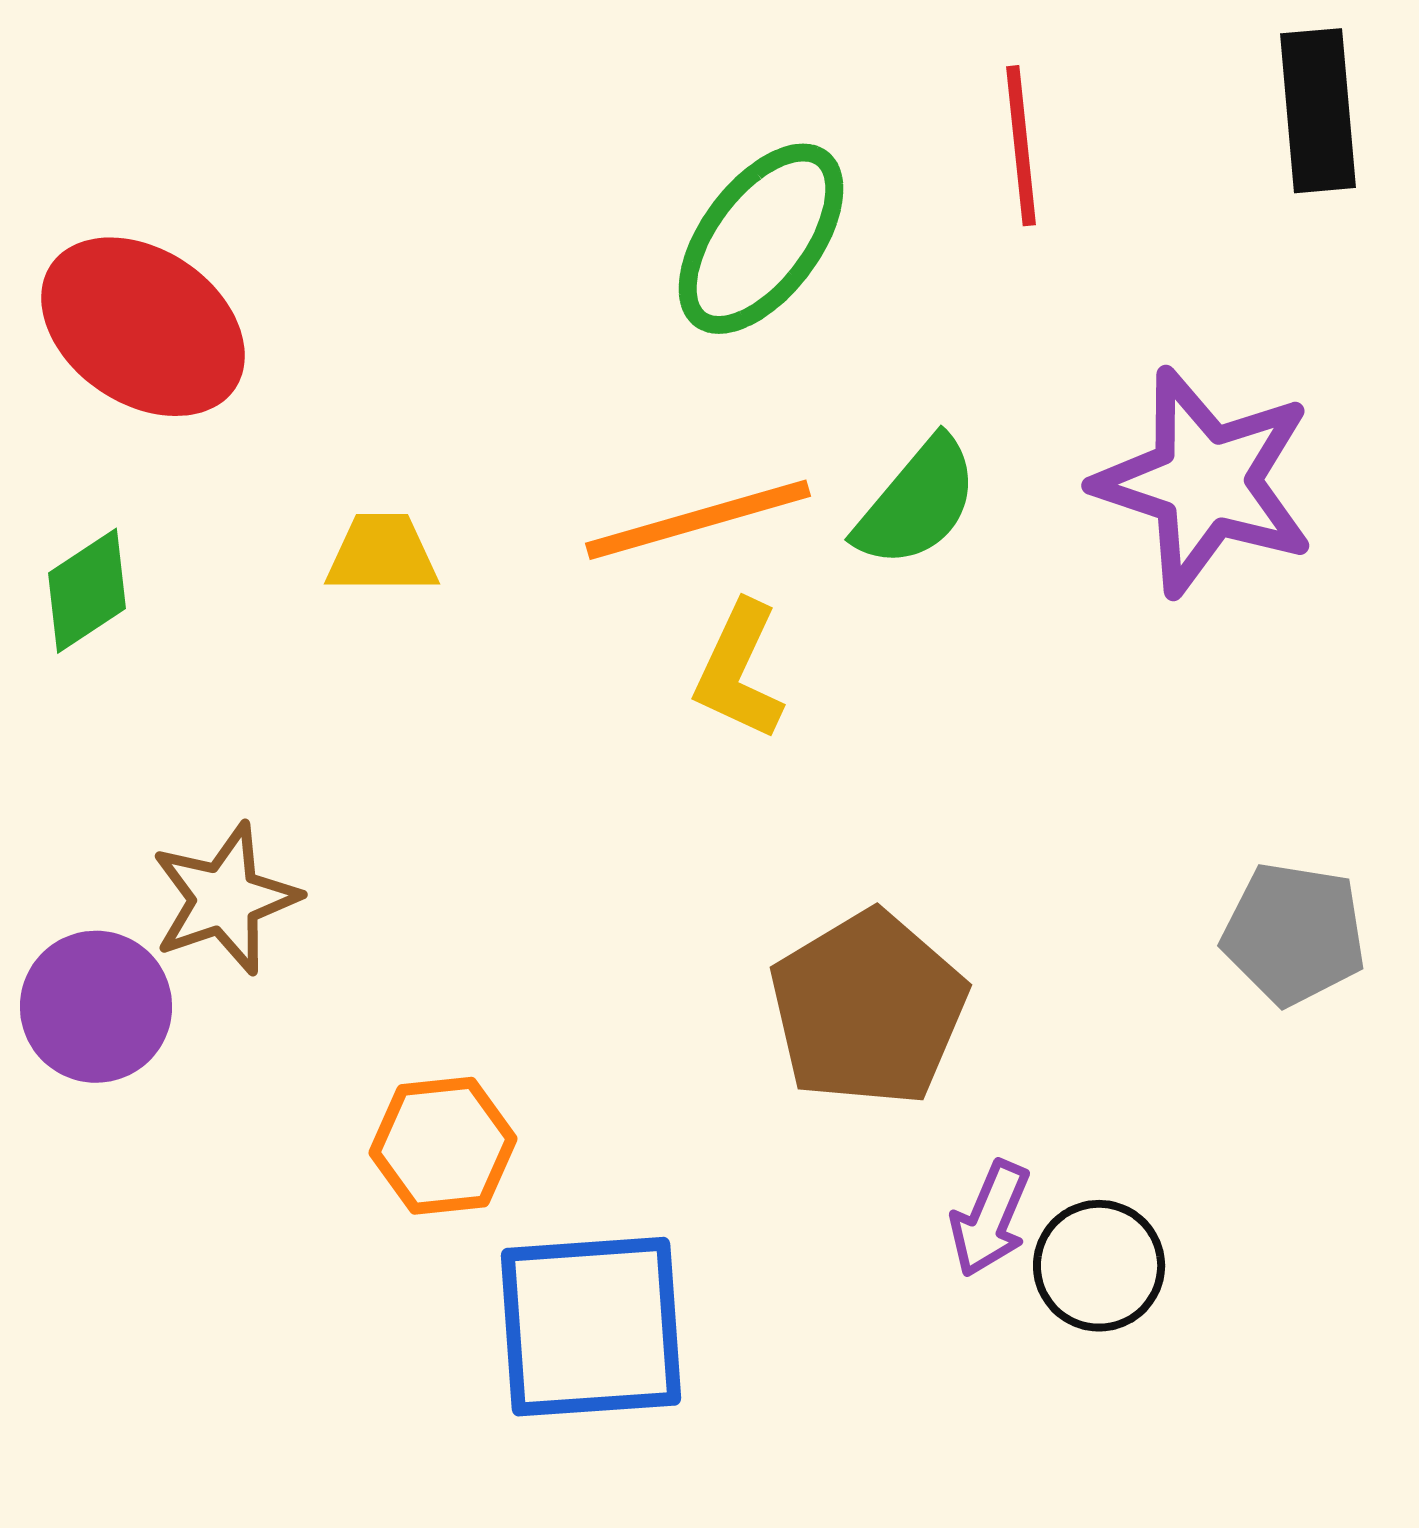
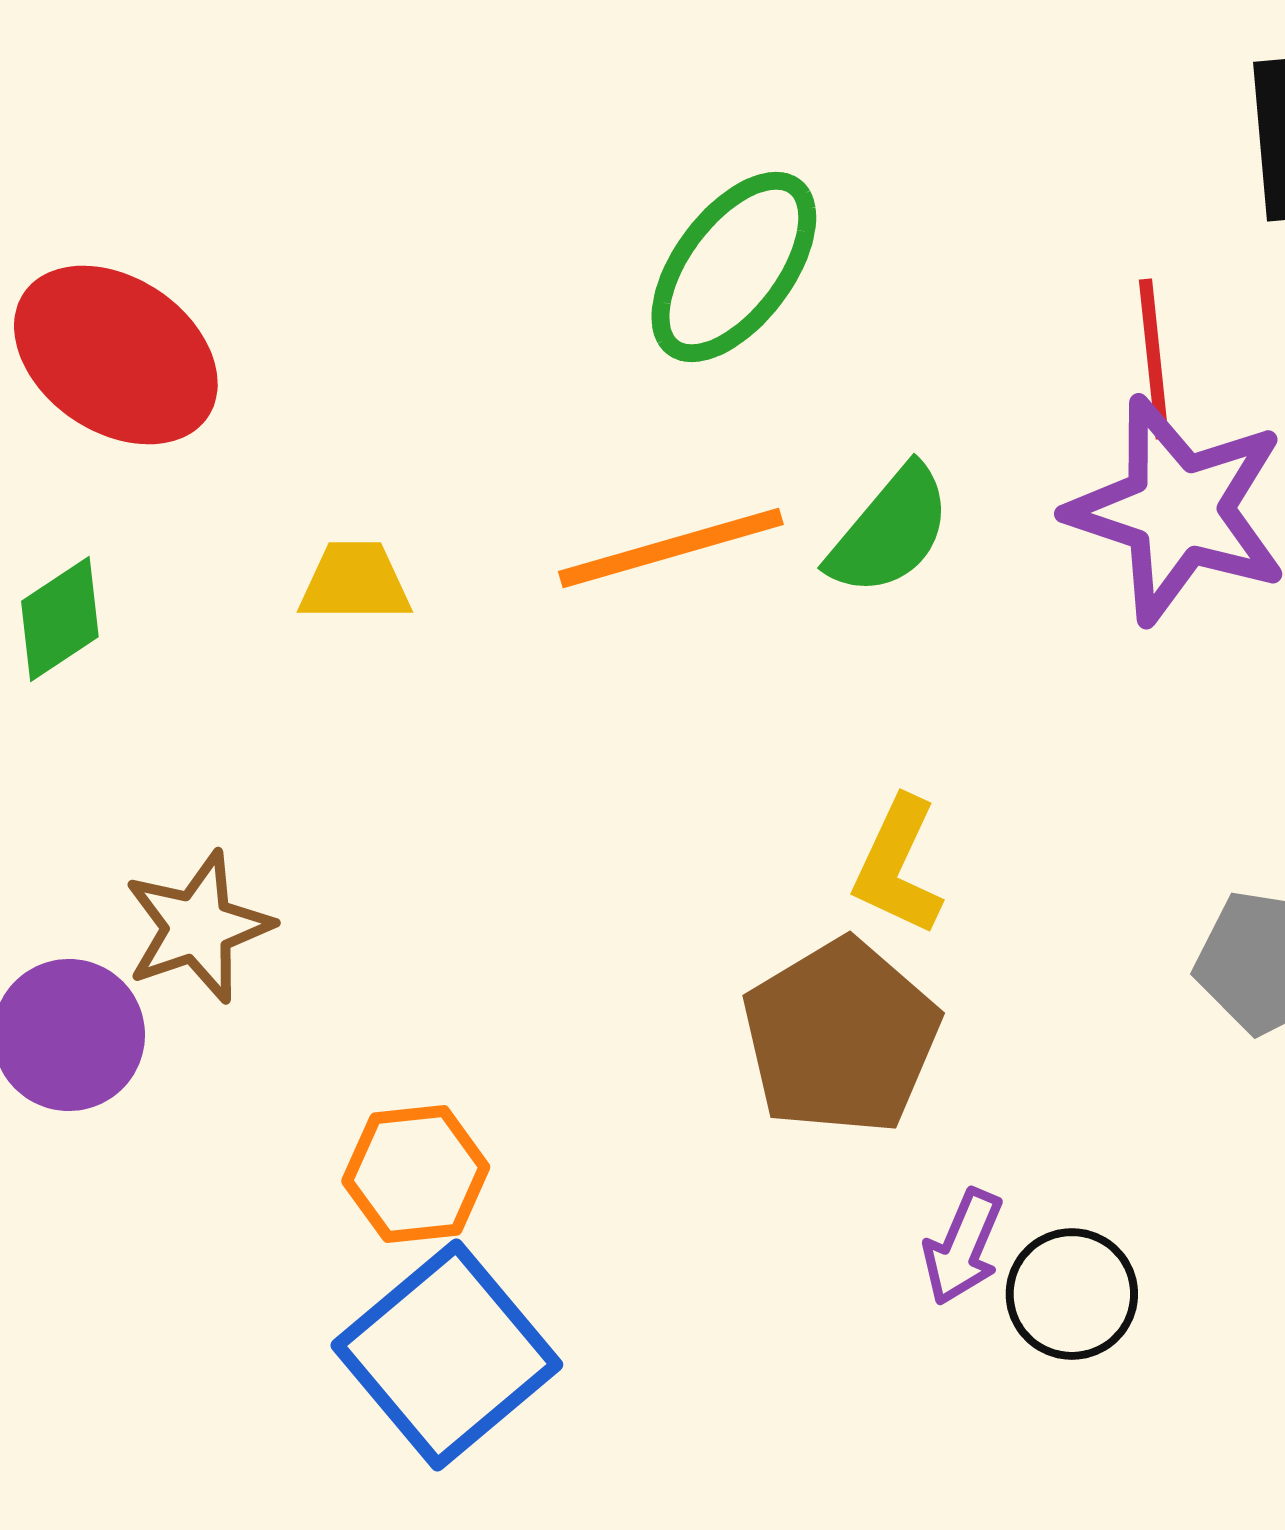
red line: (1021, 146) -> (1154, 359), moved
yellow L-shape: (739, 671) -> (898, 866), moved
blue square: (591, 1327) -> (447, 1355), moved, turned -36

